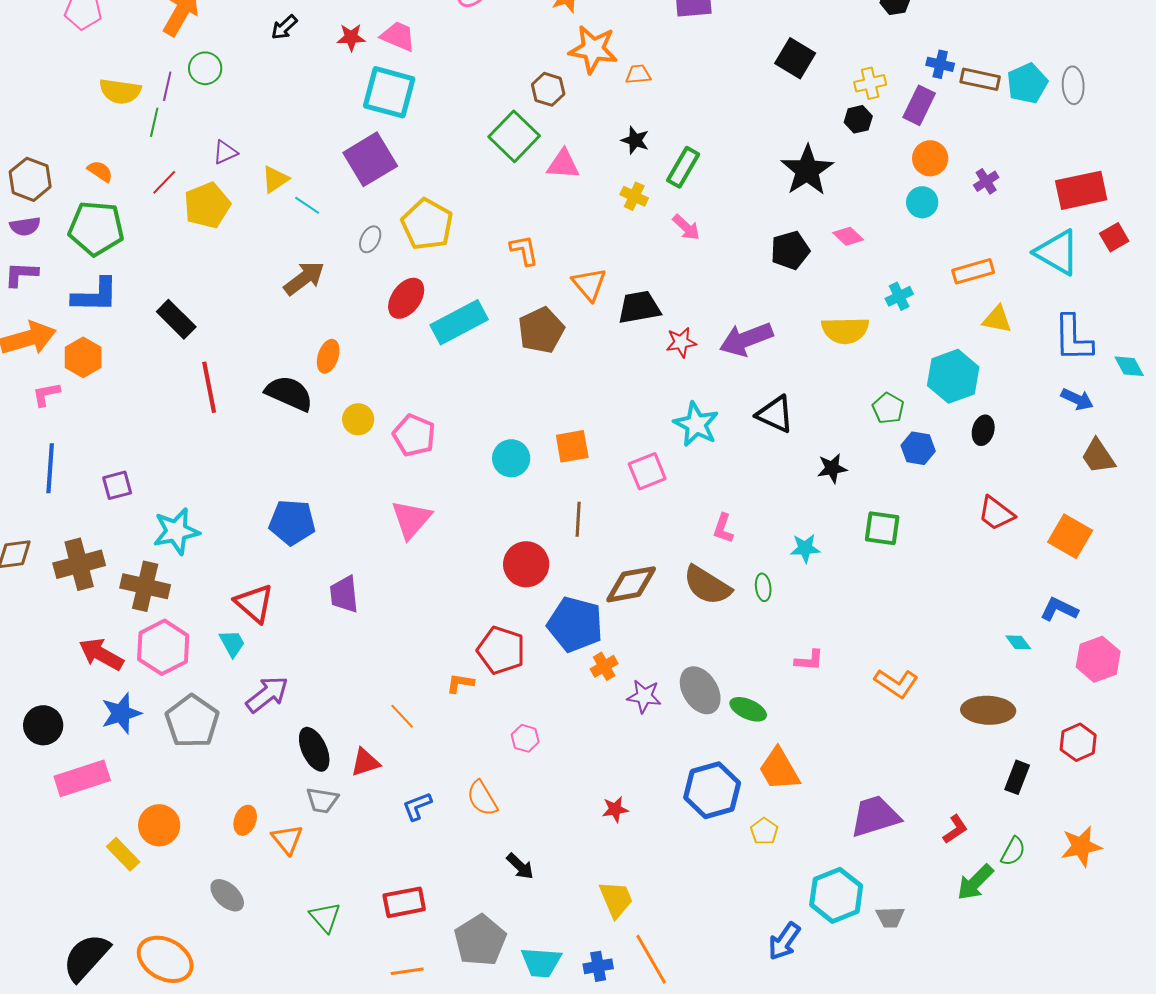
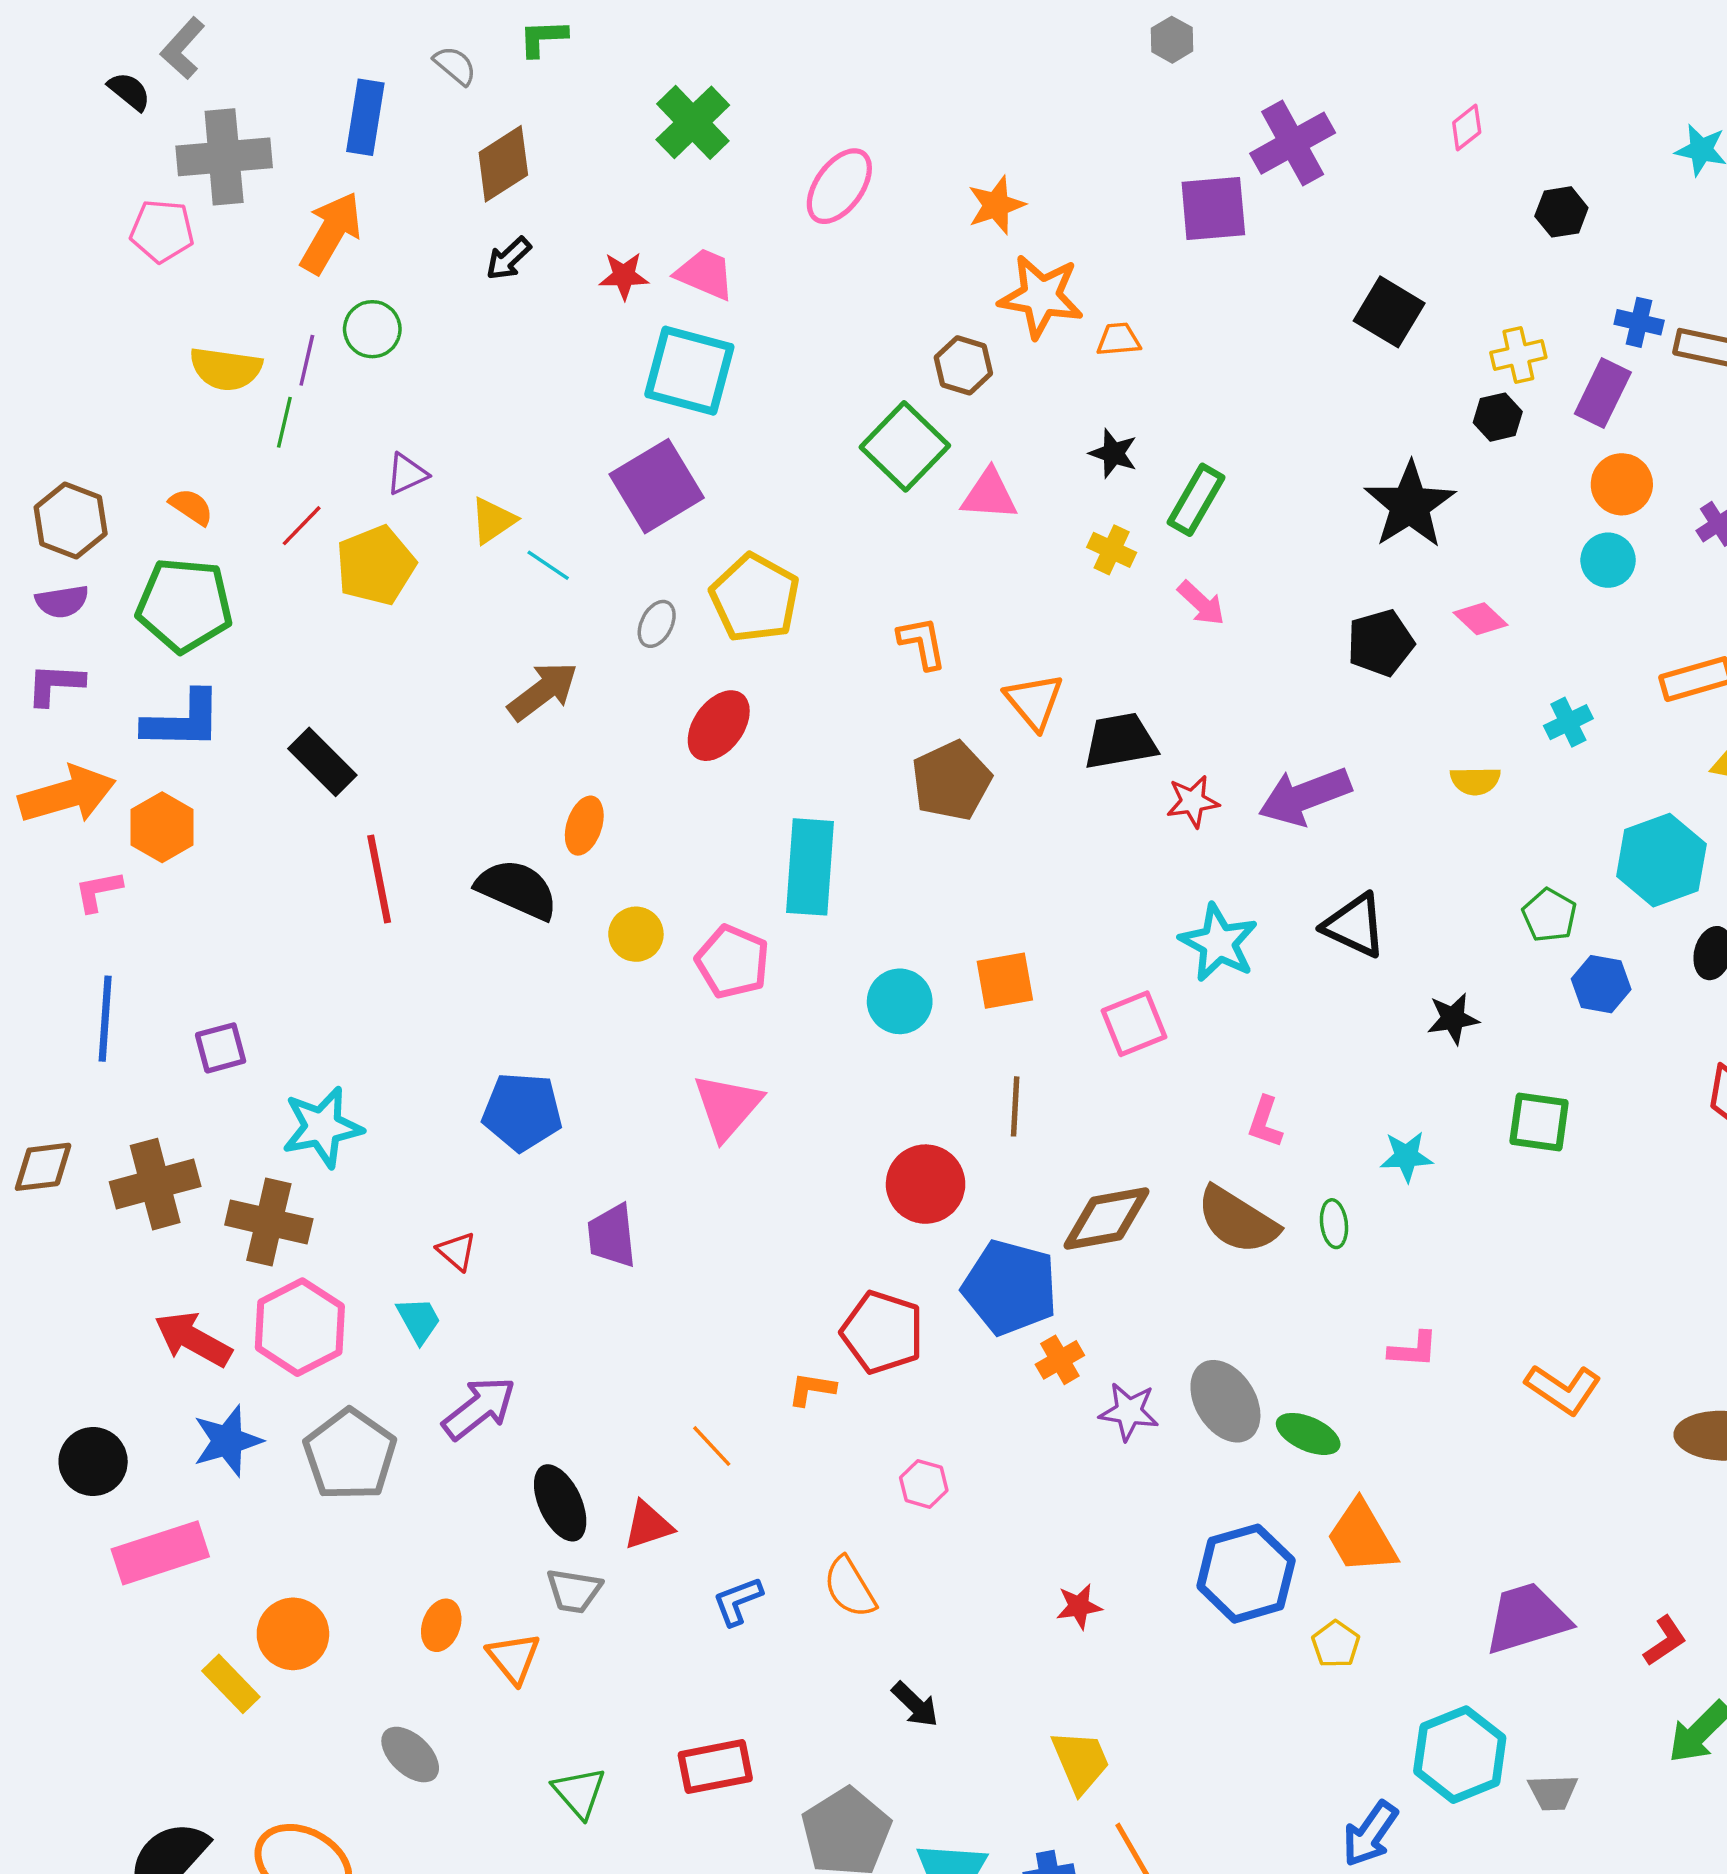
cyan rectangle: (459, 322) -> (810, 867), moved, turned -58
yellow semicircle: (845, 330) -> (1475, 781), size x0.6
red triangle: (254, 603) -> (457, 1251), size x0.6

